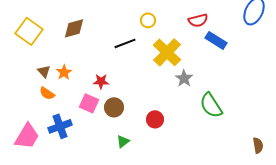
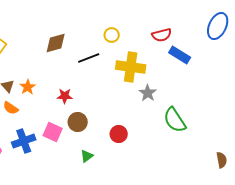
brown diamond: (74, 28) -> (56, 43), moved
yellow cross: (167, 52) -> (131, 67), turned -36
pink square: (89, 103) -> (53, 132), moved

